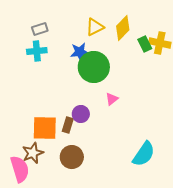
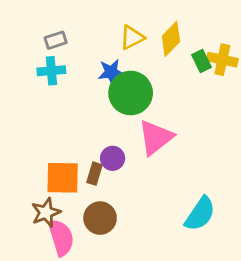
pink triangle: (112, 99) -> (156, 137), size x2.0
pink semicircle: (20, 169) -> (61, 237), moved

